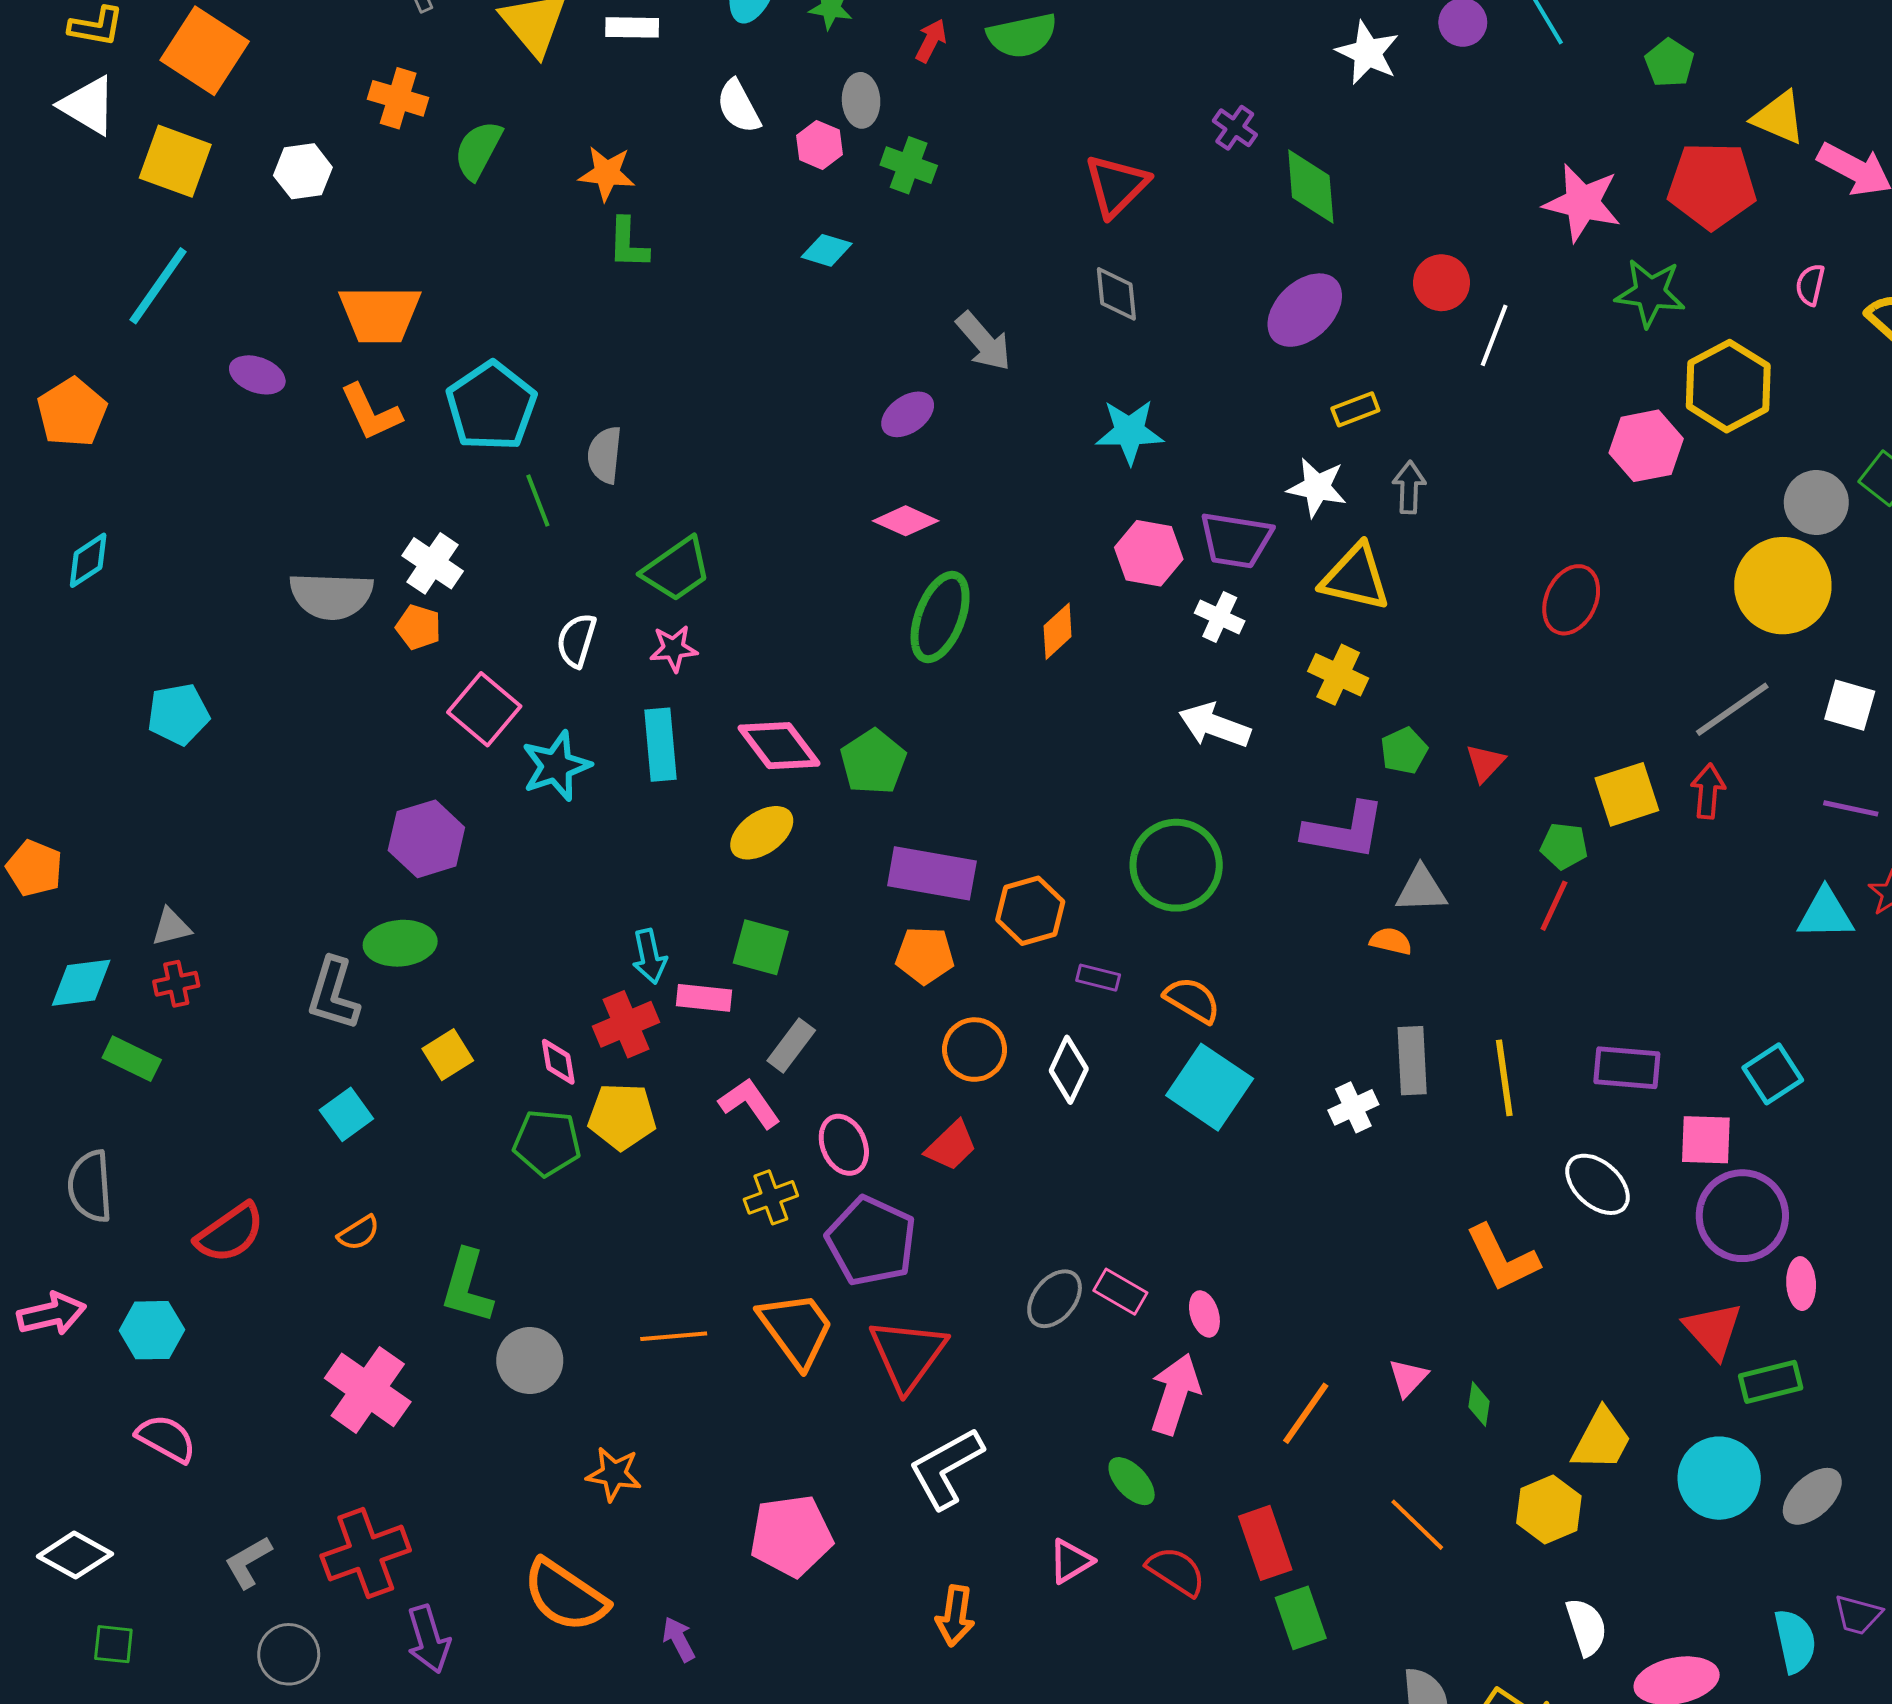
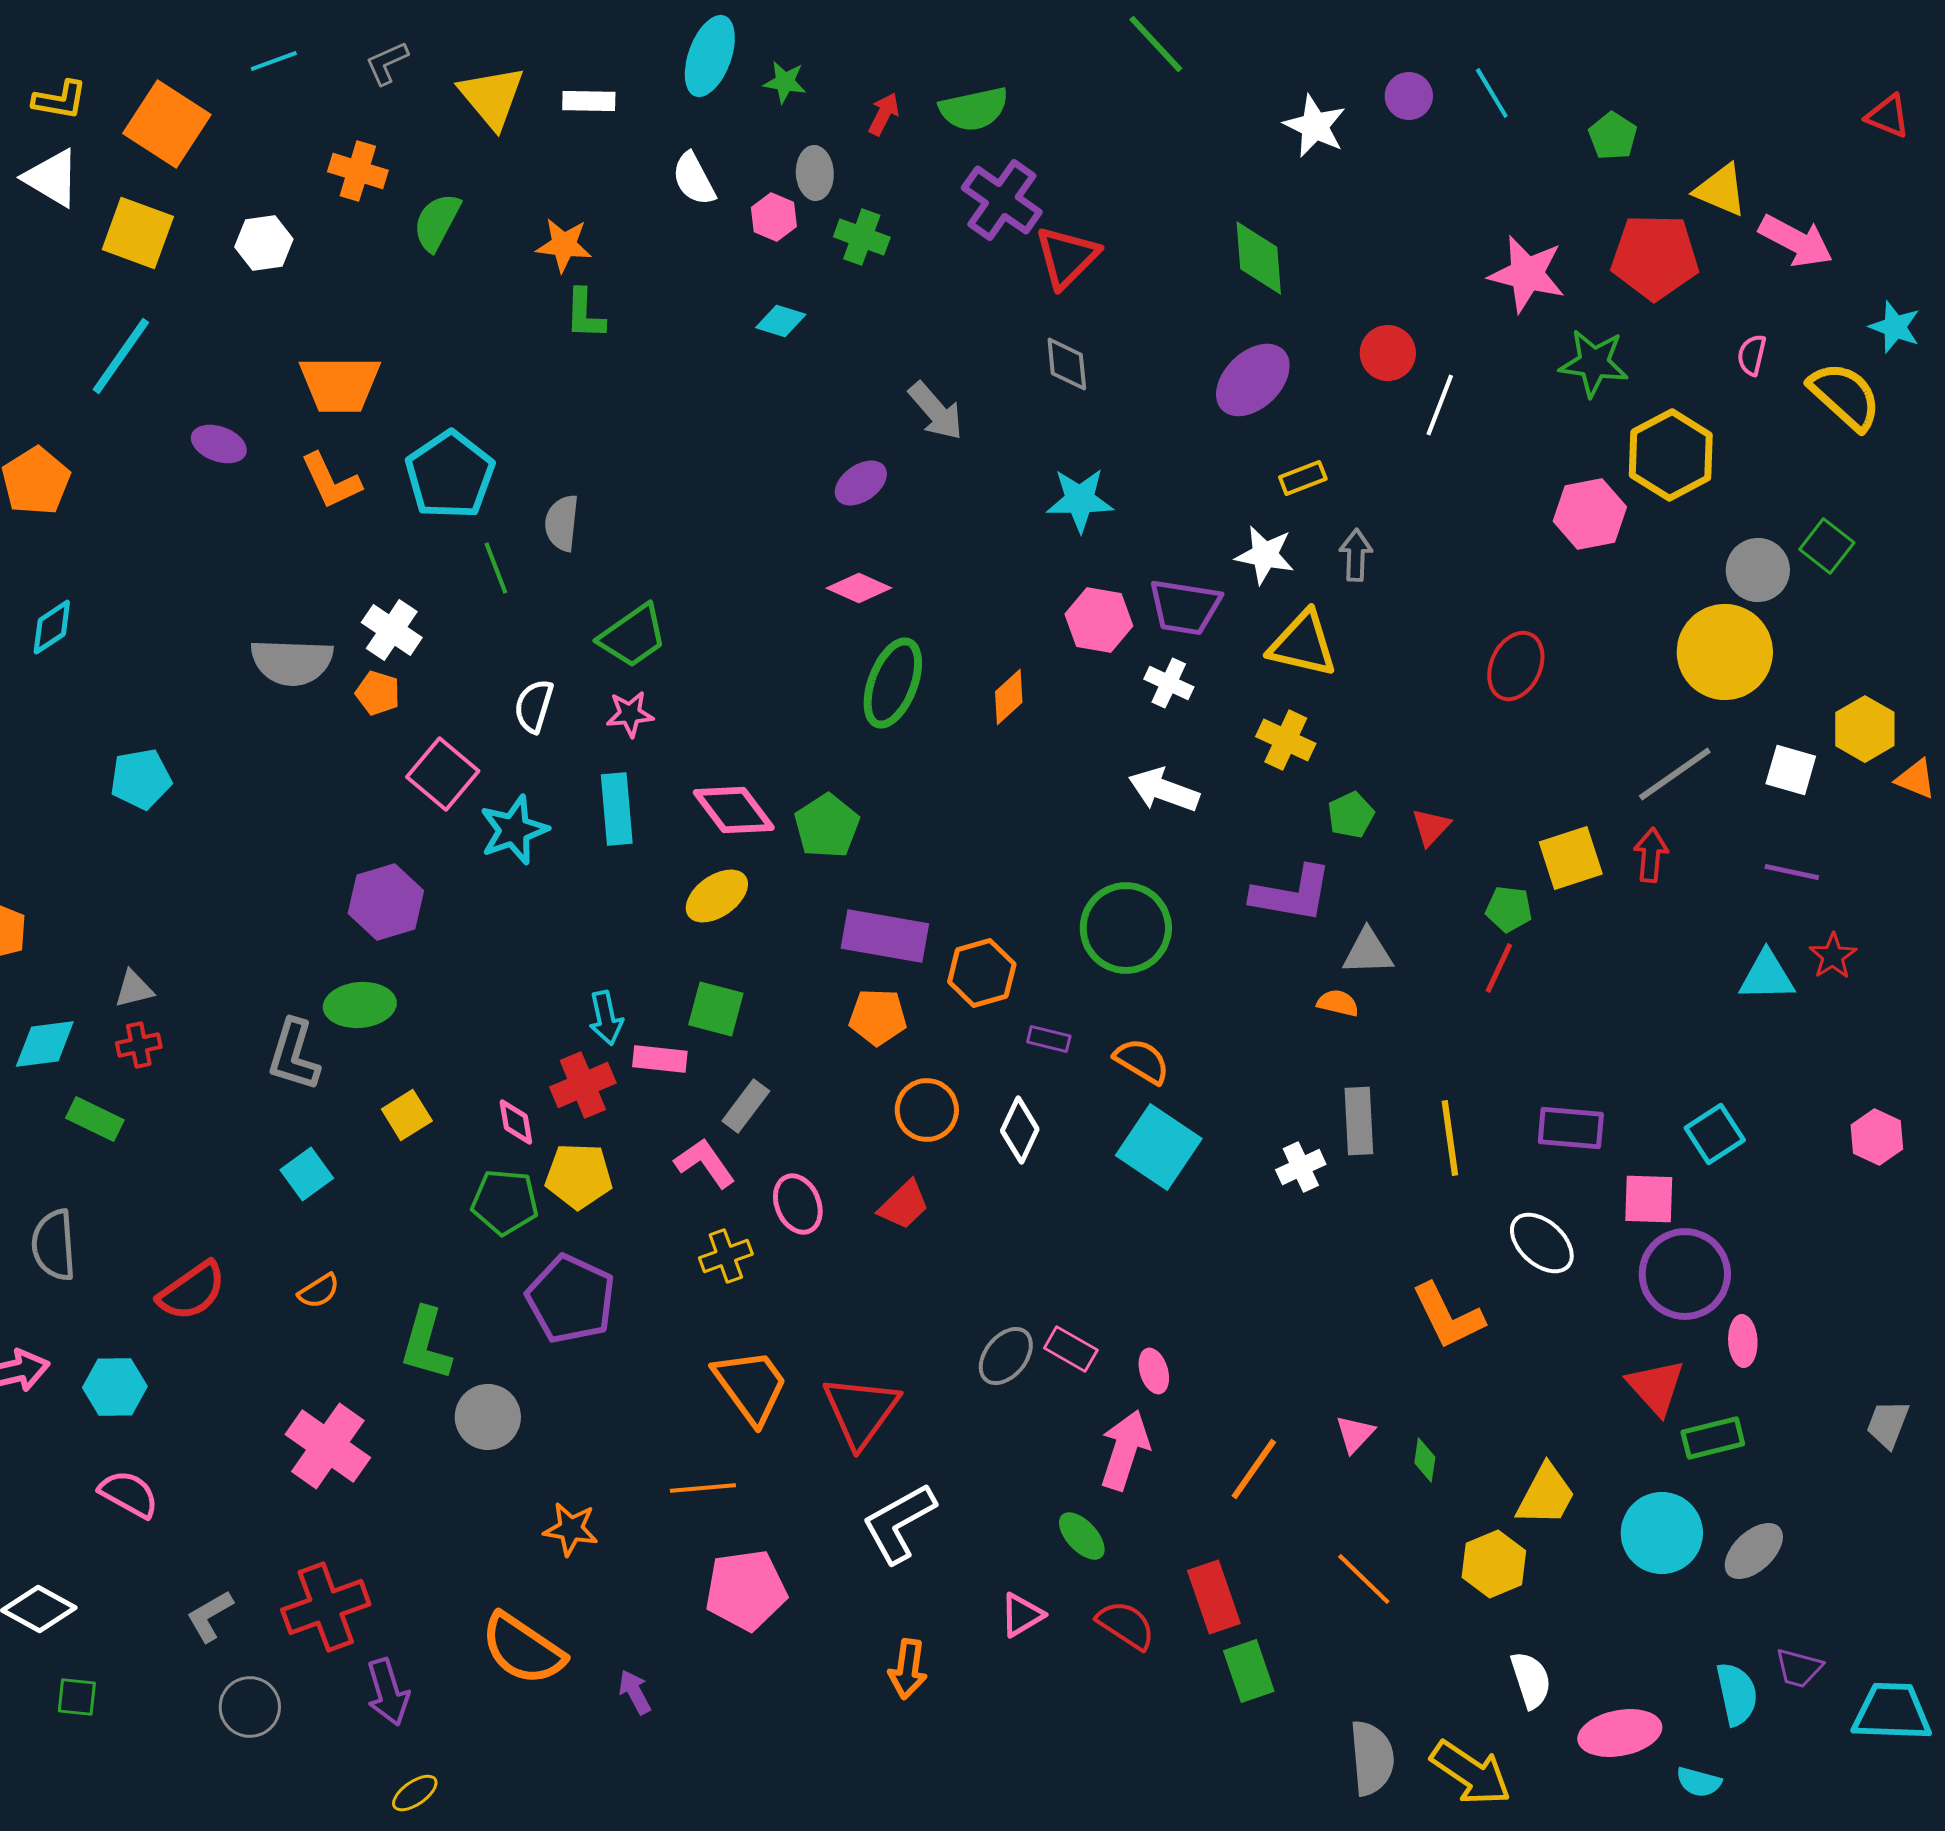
purple cross: (1235, 128) -> (1002, 200), moved, size x1.8
purple pentagon: (871, 1241) -> (571, 1299), moved
orange line: (674, 1336) -> (703, 1488), moved

